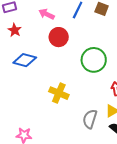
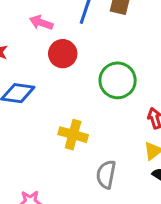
gray semicircle: (90, 119) -> (106, 174), moved

